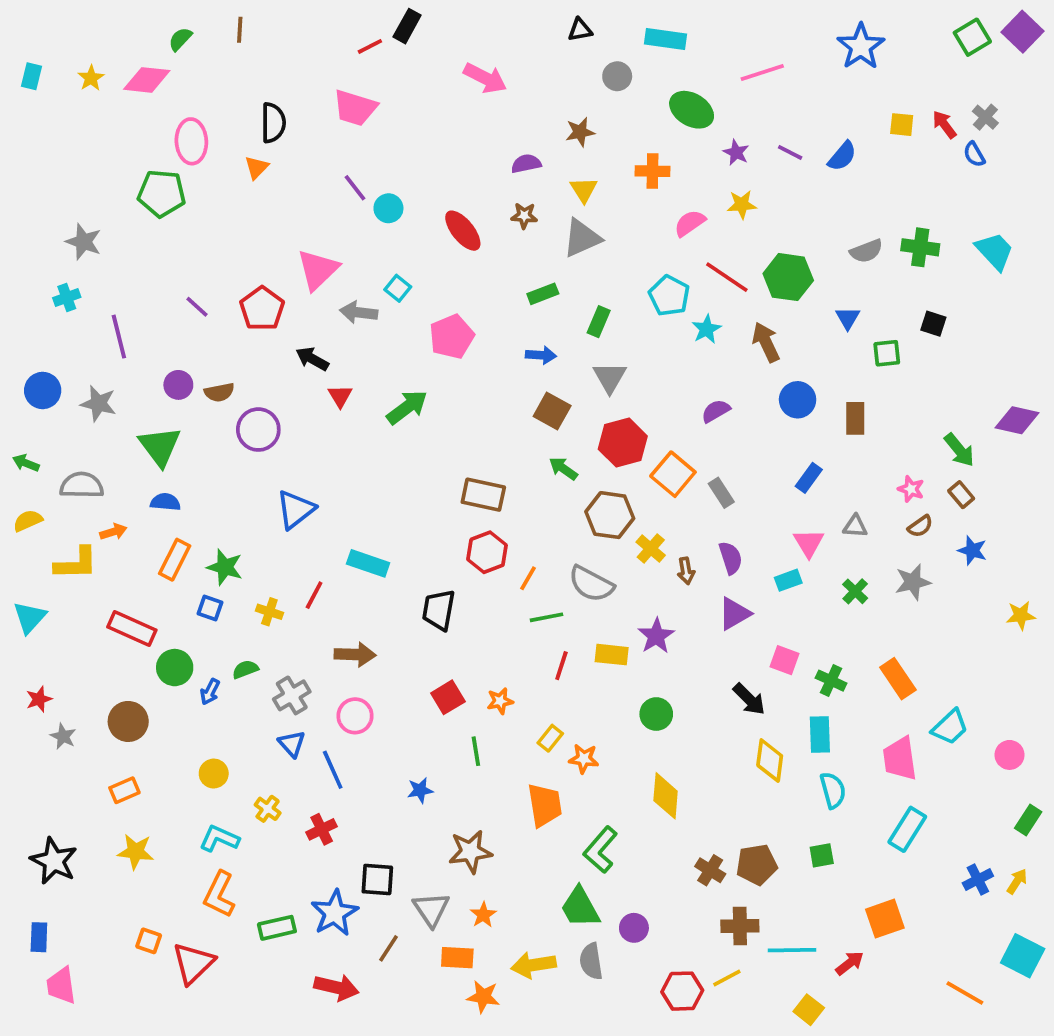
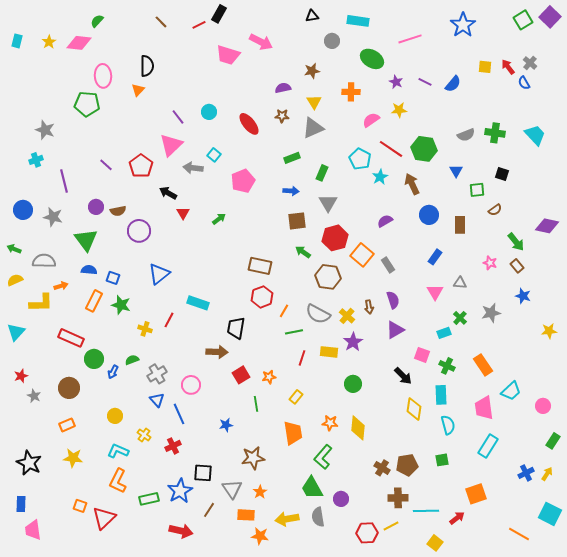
brown line: (240, 30) -> (161, 22), moved, turned -48
pink trapezoid: (355, 108) -> (228, 55), moved
purple line: (355, 188) -> (178, 117), moved
green arrow: (407, 407) -> (219, 219), size x0.6
brown square: (552, 411) -> (297, 221), turned -36
brown semicircle: (920, 526) -> (495, 210), moved
yellow cross: (651, 549) -> (347, 316), moved
cyan rectangle: (788, 580) -> (444, 333), moved
blue square: (210, 608) -> (113, 278), moved
brown arrow: (355, 655) -> (217, 352), moved
orange star: (584, 759) -> (330, 423), moved

